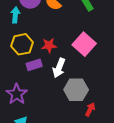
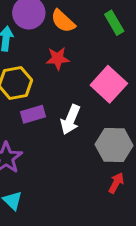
red star: (49, 45) -> (58, 58), moved
gray hexagon: (76, 90) -> (114, 145), moved

